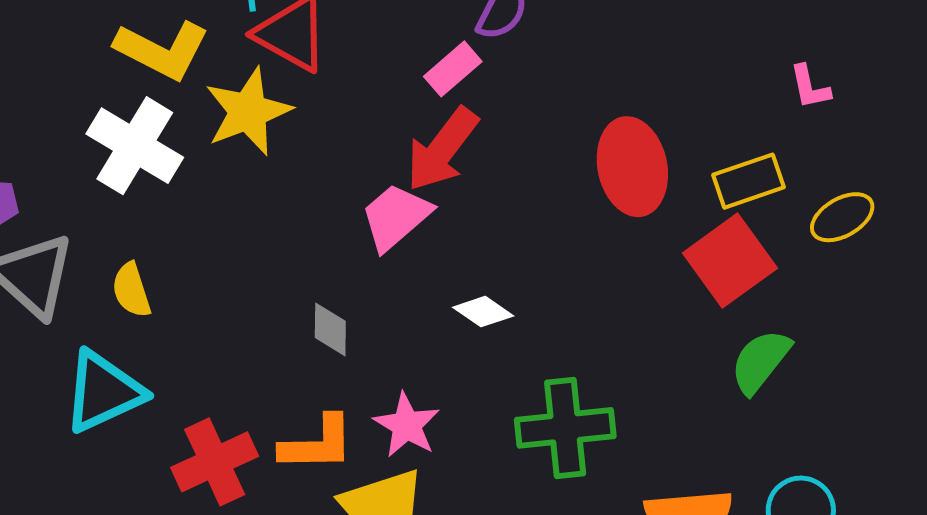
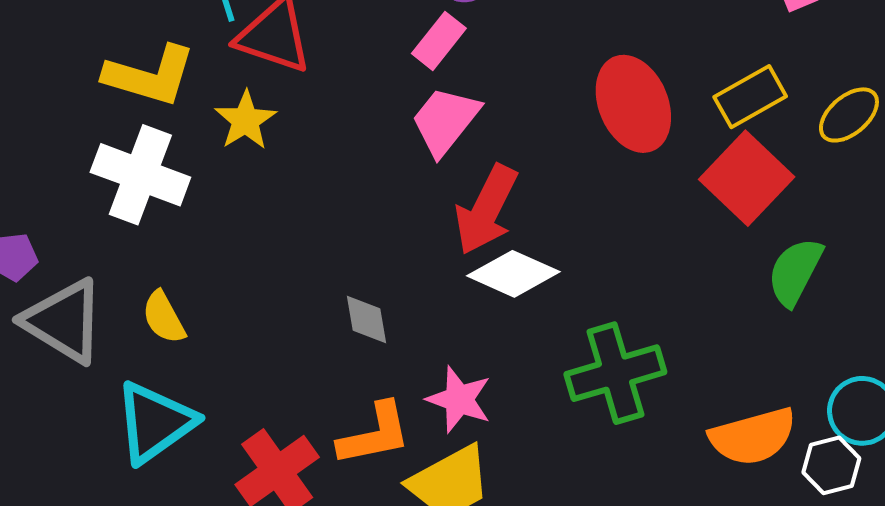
yellow star: (248, 111) -> (245, 120), size x0.7
red arrow: (442, 149) -> (486, 210), moved
pink trapezoid: (396, 217) -> (445, 121), moved
white diamond: (483, 312) -> (513, 274), size x1.5

